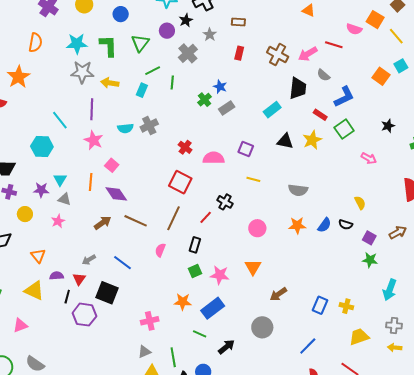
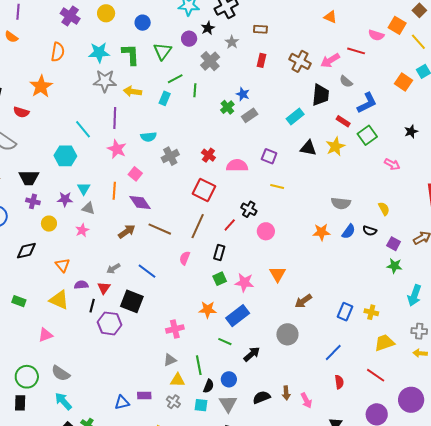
gray cross: (149, 125) -> (170, 156), moved
gray semicircle: (298, 190) -> (341, 203), moved
pink circle: (257, 228) -> (266, 231), moved

